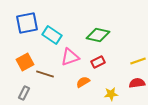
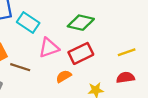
red rectangle: (98, 62) -> (81, 53), size x1.5

